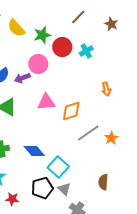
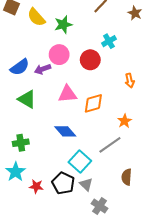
red circle: (62, 47) -> (90, 60), moved
gray line: (88, 133) -> (110, 145), moved
orange star: (111, 138) -> (124, 121), moved
blue diamond: (34, 151) -> (65, 131), moved
black pentagon: (42, 188) -> (63, 183), turned -30
red star: (12, 199) -> (36, 186), moved

